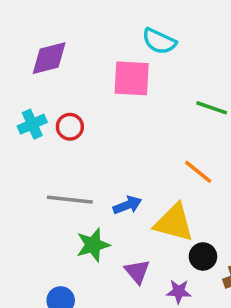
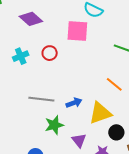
purple diamond: (49, 58) -> (31, 19), turned 55
red circle: (70, 127) -> (50, 53), moved
yellow triangle: (174, 223) -> (100, 113), turned -35

